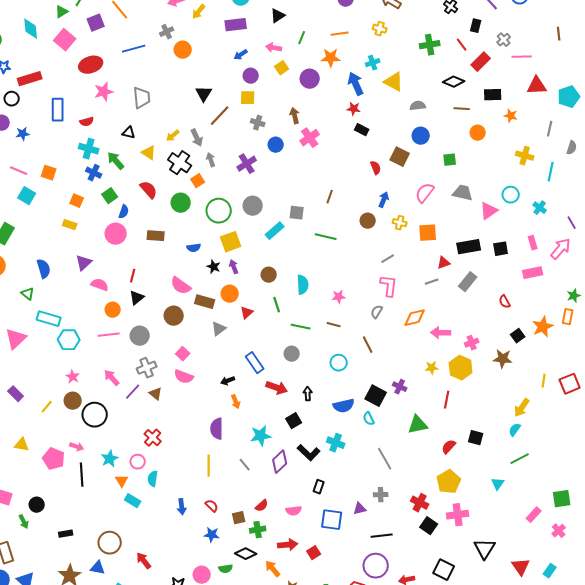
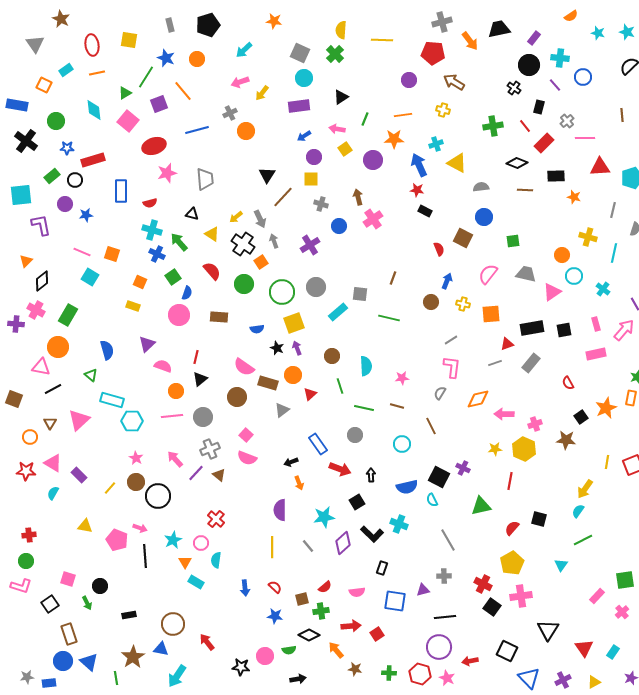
orange circle: (478, 133) -> (562, 255), moved

